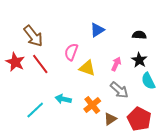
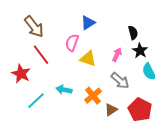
blue triangle: (97, 30) -> (88, 23), moved
black semicircle: (139, 35) -> (133, 33), moved, turned 72
red star: (15, 62) -> (21, 74), moved

